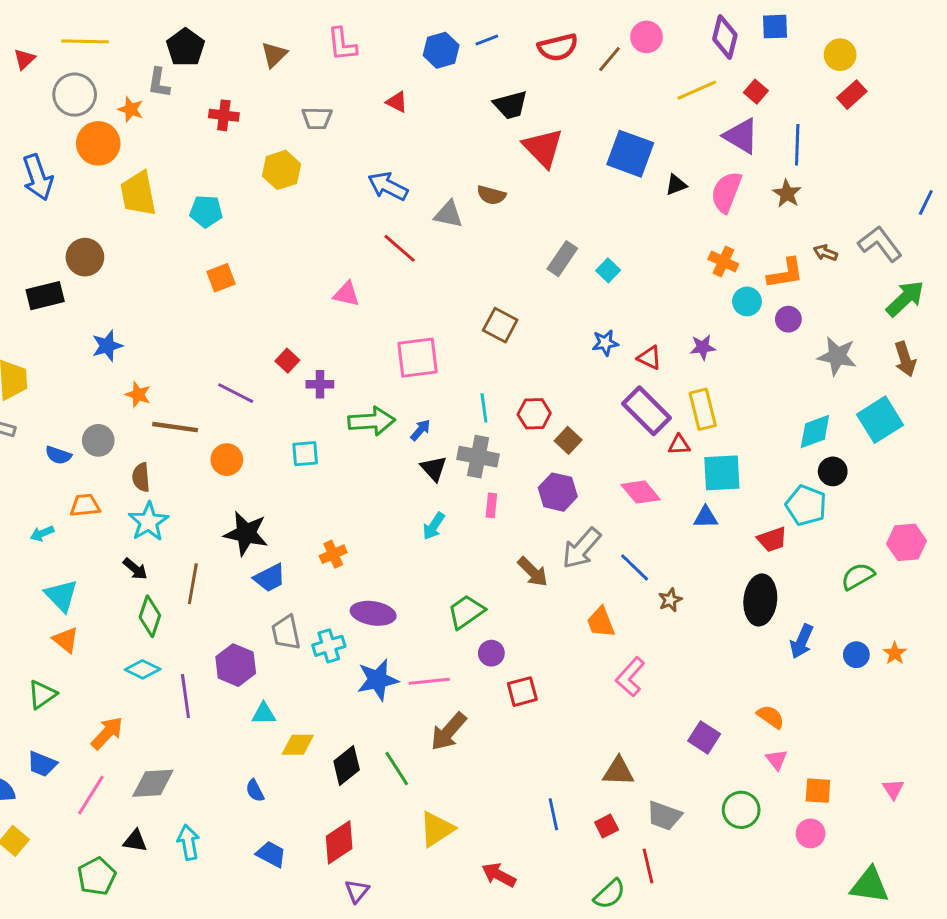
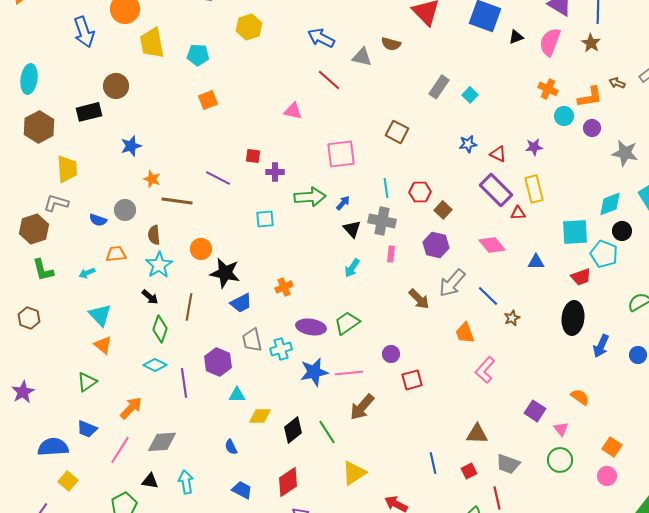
red square: (287, 361) -> (253, 156), turned -35
orange circle: (227, 460) -> (201, 249), moved
cyan square: (722, 473) -> (575, 232), moved
green trapezoid: (466, 612) -> (347, 323), moved
pink triangle: (777, 760) -> (561, 429), moved
orange square: (818, 791) -> (612, 447), turned 30

